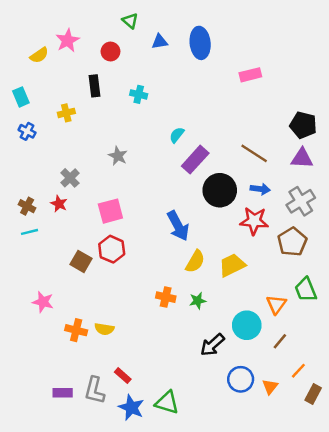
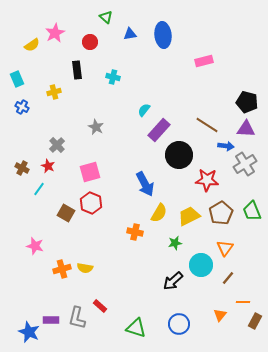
blue arrow: (260, 189) -> (226, 146), moved
cyan line: (29, 232) -> (39, 189), moved, turned -40
brown pentagon: (292, 242) -> (221, 213), moved
green trapezoid: (306, 290) -> (252, 211), moved
orange cross: (166, 297) -> (135, 232), moved
green star: (198, 301) -> (175, 243), moved
orange cross: (76, 330) -> (62, 269), turned -30
orange line: (298, 371) -> (243, 302), turned 48
blue circle: (241, 379) -> (179, 324), moved
blue star: (131, 408) -> (29, 332), moved

